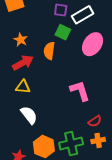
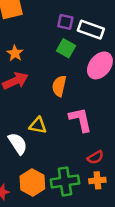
white rectangle: (83, 15) -> (91, 30), turned 45
orange semicircle: (49, 51) -> (59, 86), moved
yellow triangle: (23, 87) -> (38, 125), moved

